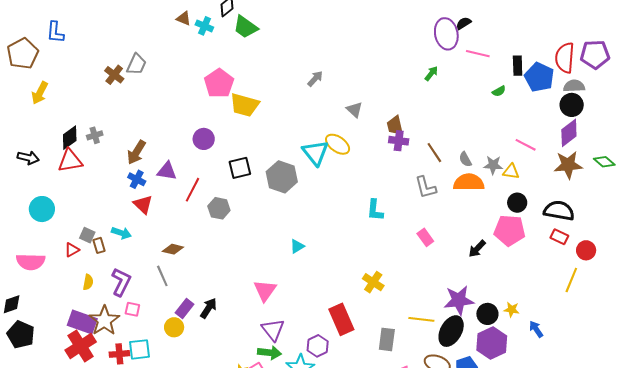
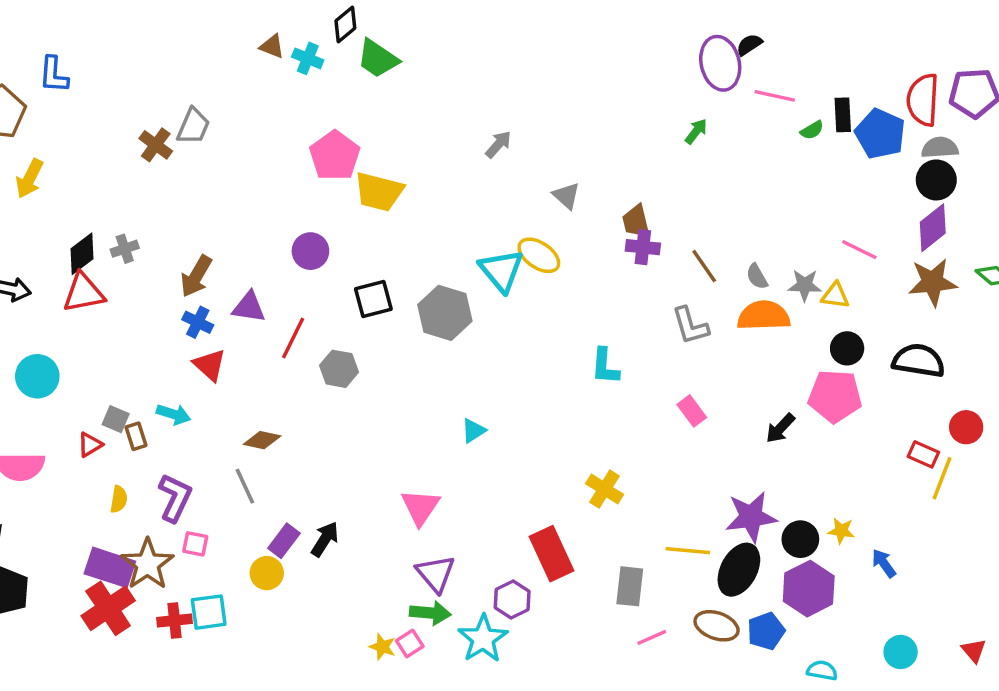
green semicircle: (499, 91) -> (812, 130), moved
red rectangle: (559, 237) -> (923, 454), moved

